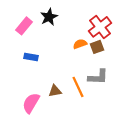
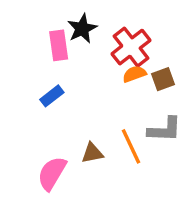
pink rectangle: (24, 26) -> (59, 45), moved, turned -48
red cross: (100, 27) -> (131, 47), moved
blue rectangle: (31, 57) -> (52, 96), turned -48

